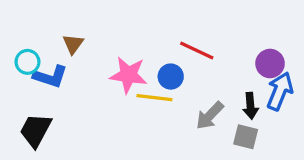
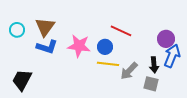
brown triangle: (73, 44) -> (45, 27), size x1.5
cyan circle: (27, 62) -> (17, 30), moved
blue L-shape: (50, 77) -> (47, 47), moved
yellow line: (154, 98) -> (108, 64), moved

